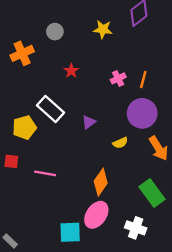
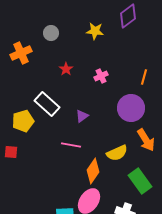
pink cross: (118, 78) -> (101, 76), moved
orange line: (143, 80) -> (144, 77), moved
yellow semicircle: (120, 143) -> (117, 153), moved, size x1.5
pink line: (45, 173) -> (71, 145), moved

